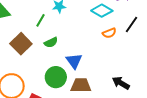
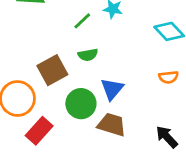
orange semicircle: (109, 33) -> (168, 77), moved
brown square: (21, 44) -> (52, 70), moved

